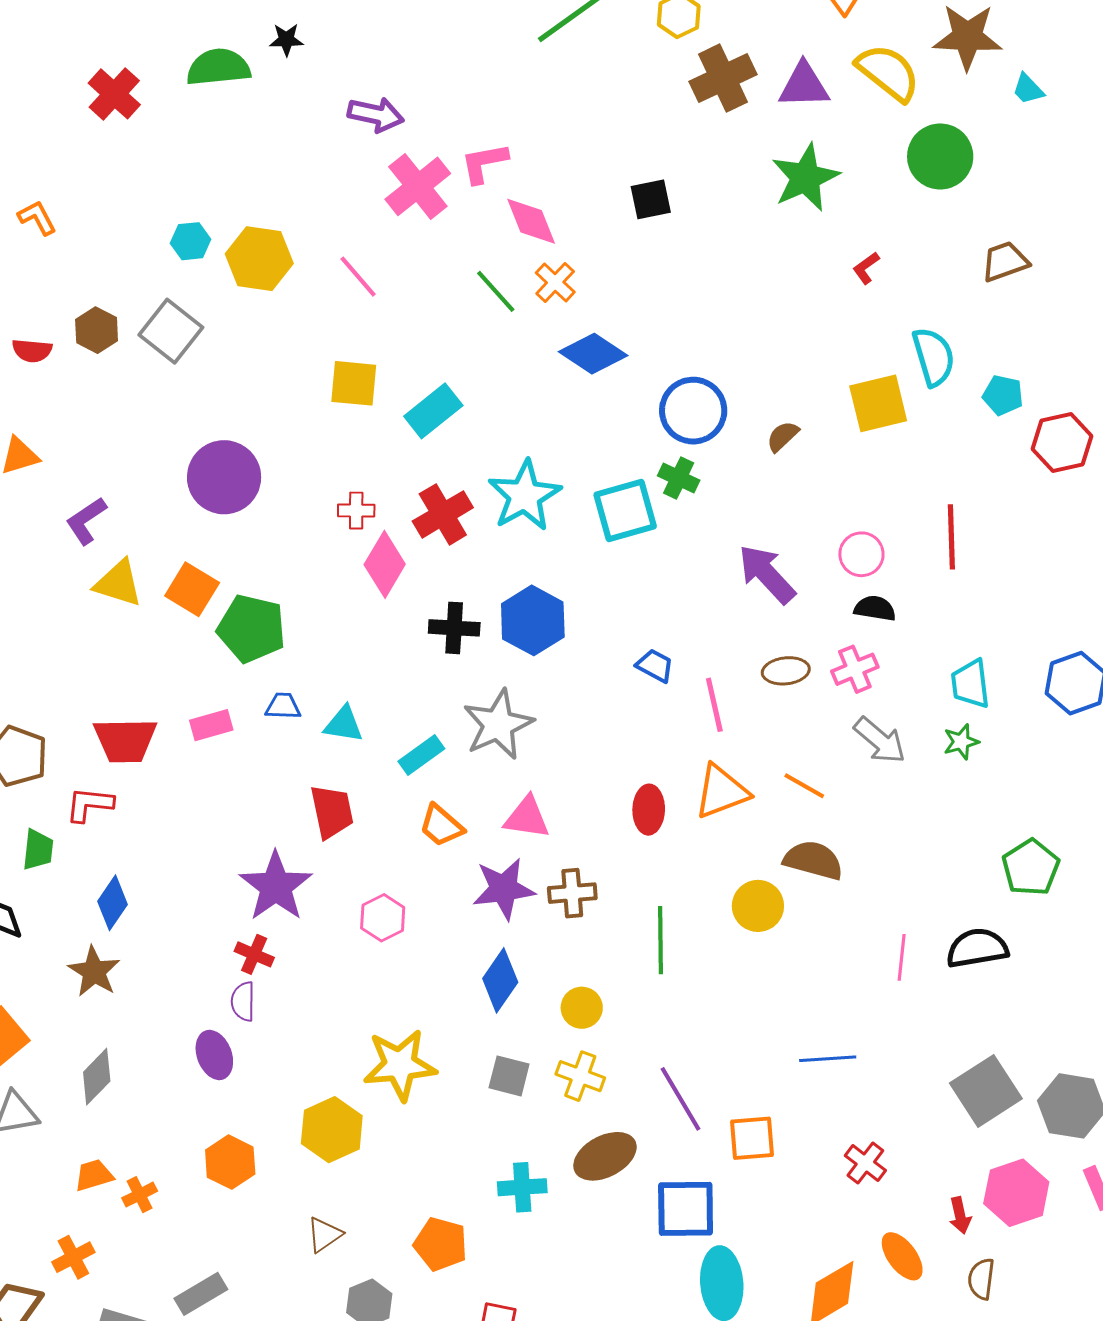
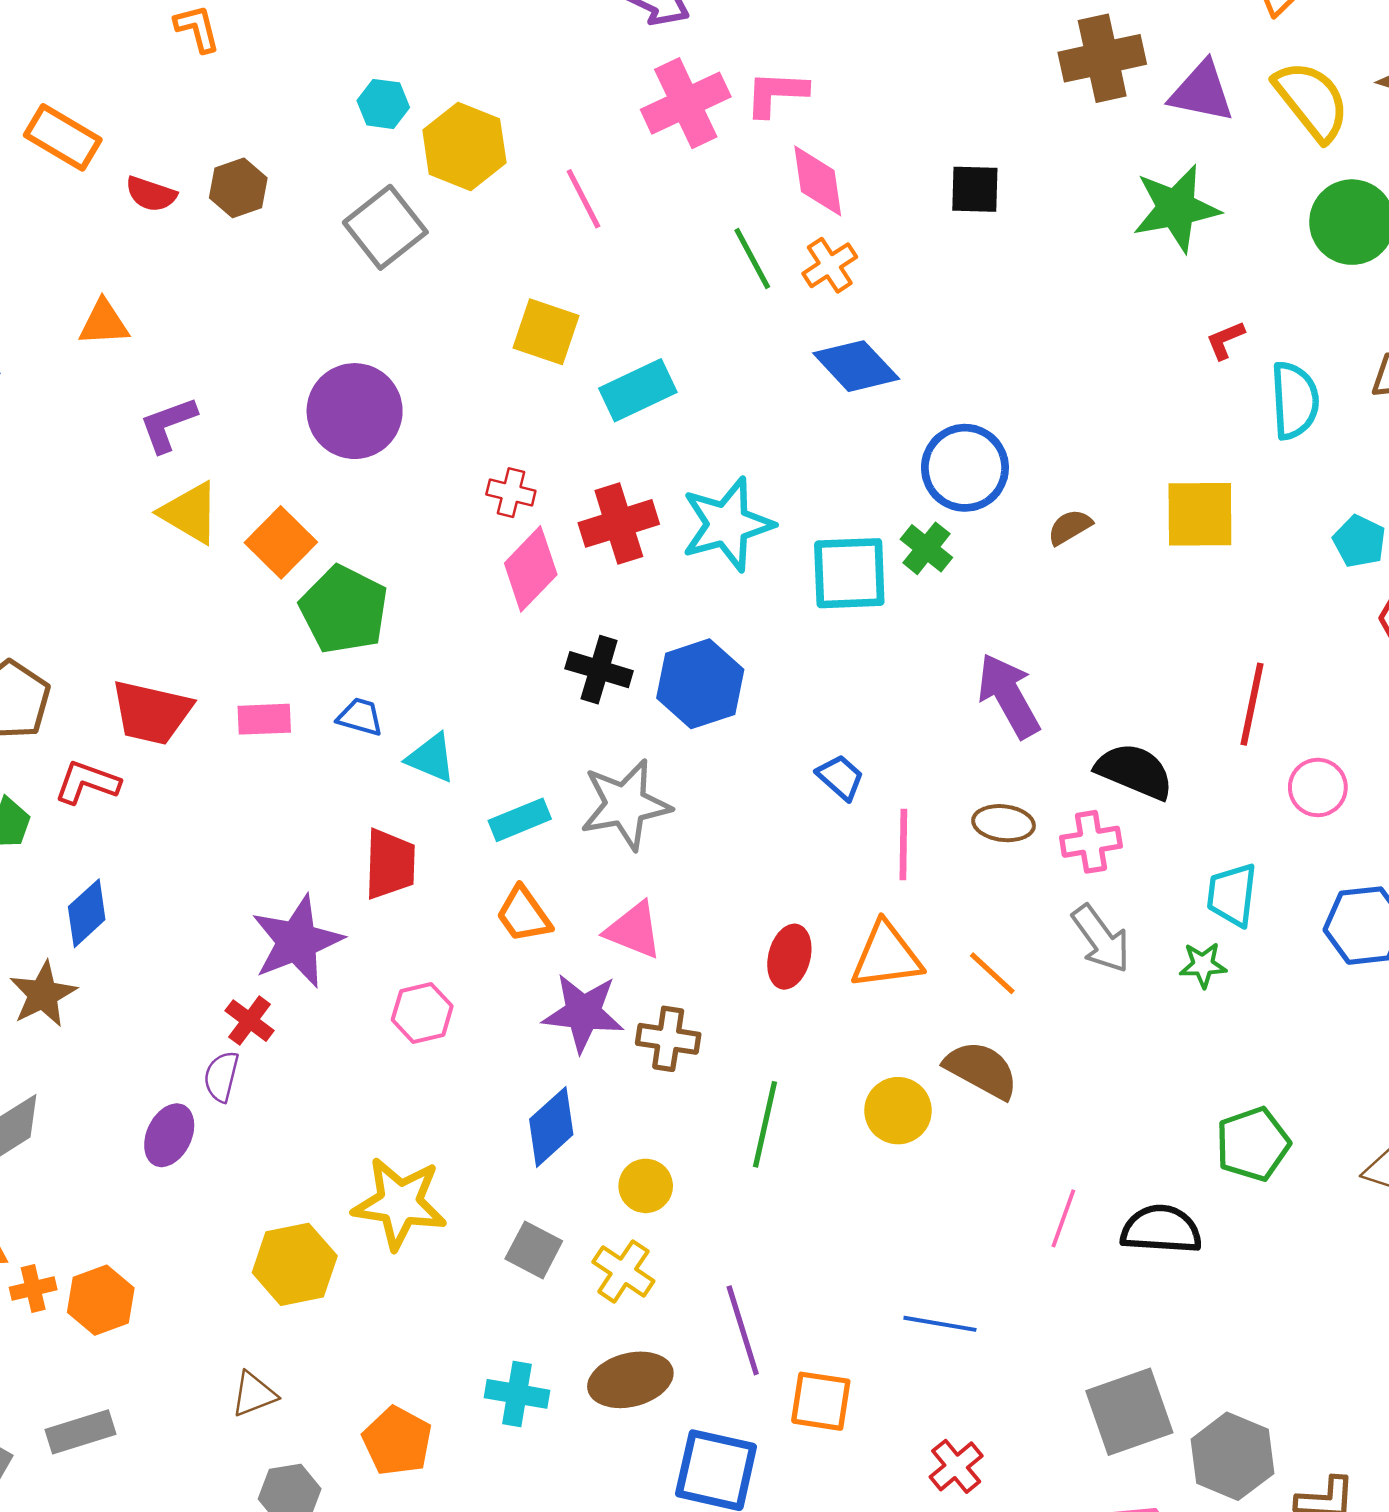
gray square: (171, 331) -> (385, 227), moved
cyan semicircle: (934, 357) -> (1295, 400), moved
pink circle: (861, 554) -> (1318, 787), moved
black semicircle: (875, 608) -> (1134, 771), size x1.5
purple ellipse: (214, 1055) -> (169, 1135), turned 33
orange hexagon: (230, 1162) -> (101, 1300), moved

